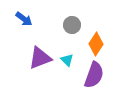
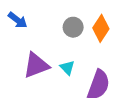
orange diamond: (96, 44) -> (101, 28), moved

